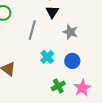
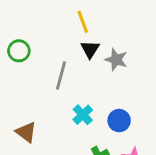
gray star: (70, 32) -> (116, 60), moved

